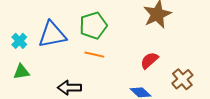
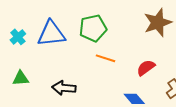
orange line: (94, 55) -> (105, 58), moved
green triangle: (21, 72) -> (21, 78), moved

